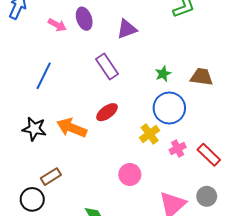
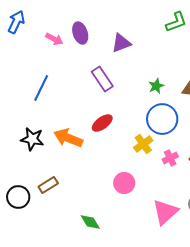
black circle: (32, 199) -> (18, 197), moved

